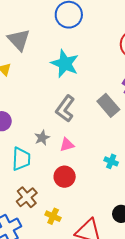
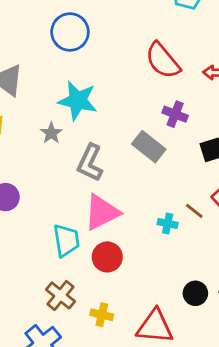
gray star: (42, 138) -> (51, 133), moved
pink triangle: (67, 145) -> (102, 212), size x1.8
cyan trapezoid: (21, 159) -> (66, 240), moved

